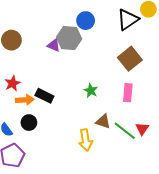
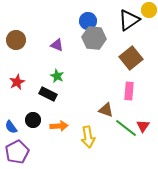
gray hexagon: (69, 38) -> (94, 38), moved
green star: (91, 91) -> (57, 76), moved
orange arrow: (25, 100) -> (59, 126), moved
brown triangle: (103, 121) -> (106, 110), moved

